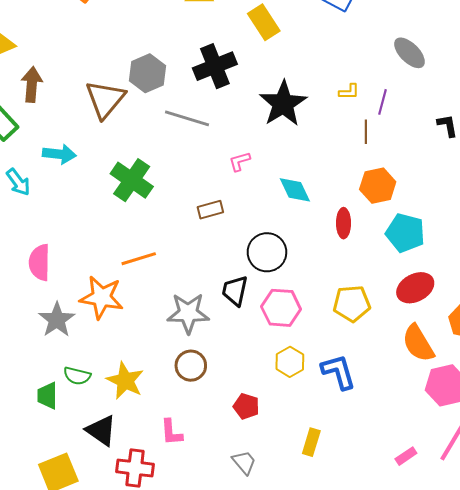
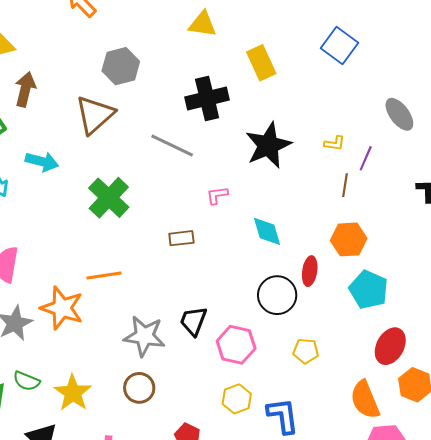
gray hexagon: (147, 73) -> (121, 66), moved
black circle: (267, 252) -> (277, 295), moved
red ellipse: (415, 288) -> (390, 346), moved, turned -42
yellow pentagon: (352, 304) -> (306, 351), size x0.7

